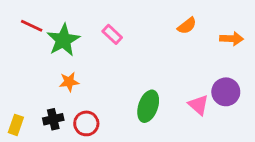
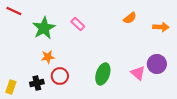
red line: (32, 26) -> (14, 11), moved
red circle: (86, 123) -> (60, 76), moved

